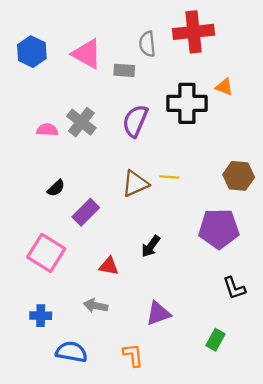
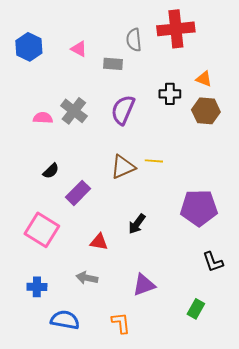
pink triangle: (87, 54) -> (79, 49), size x0.6
black cross: (187, 103) -> (170, 94), size x0.6
brown hexagon: (239, 176) -> (206, 111), moved

